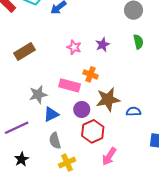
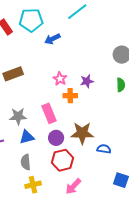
orange cross: (90, 74) -> (70, 96), moved, turned -32
pink rectangle: (70, 85) -> (49, 113), turned 42

